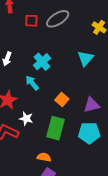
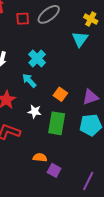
cyan triangle: (85, 58) -> (80, 39), moved
white star: (26, 119) -> (35, 112), moved
orange semicircle: (44, 157) -> (40, 157), moved

